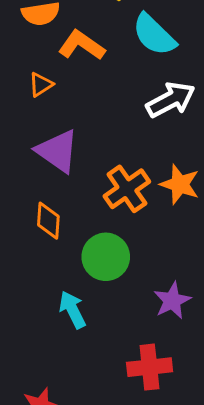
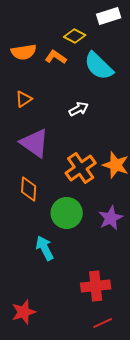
orange L-shape: (82, 45) -> (56, 57), moved, size x0.7
white arrow: (171, 100) -> (79, 109), moved, size x0.6
purple star: (172, 301) -> (111, 218), moved

